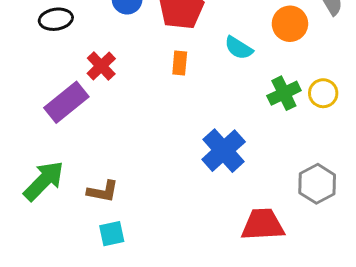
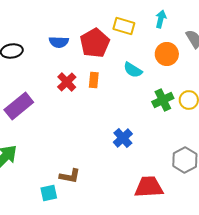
red cross: (101, 66) -> (67, 82), moved
blue cross: (224, 151) -> (123, 138), size x0.7
brown L-shape: (103, 191) -> (70, 176), moved

